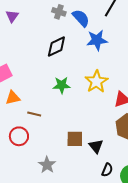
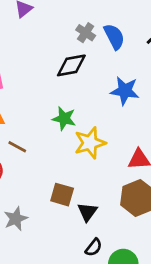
gray cross: (59, 12) -> (86, 33), moved
blue star: (97, 40) -> (125, 91), moved
yellow star: (96, 82) -> (90, 143), moved

